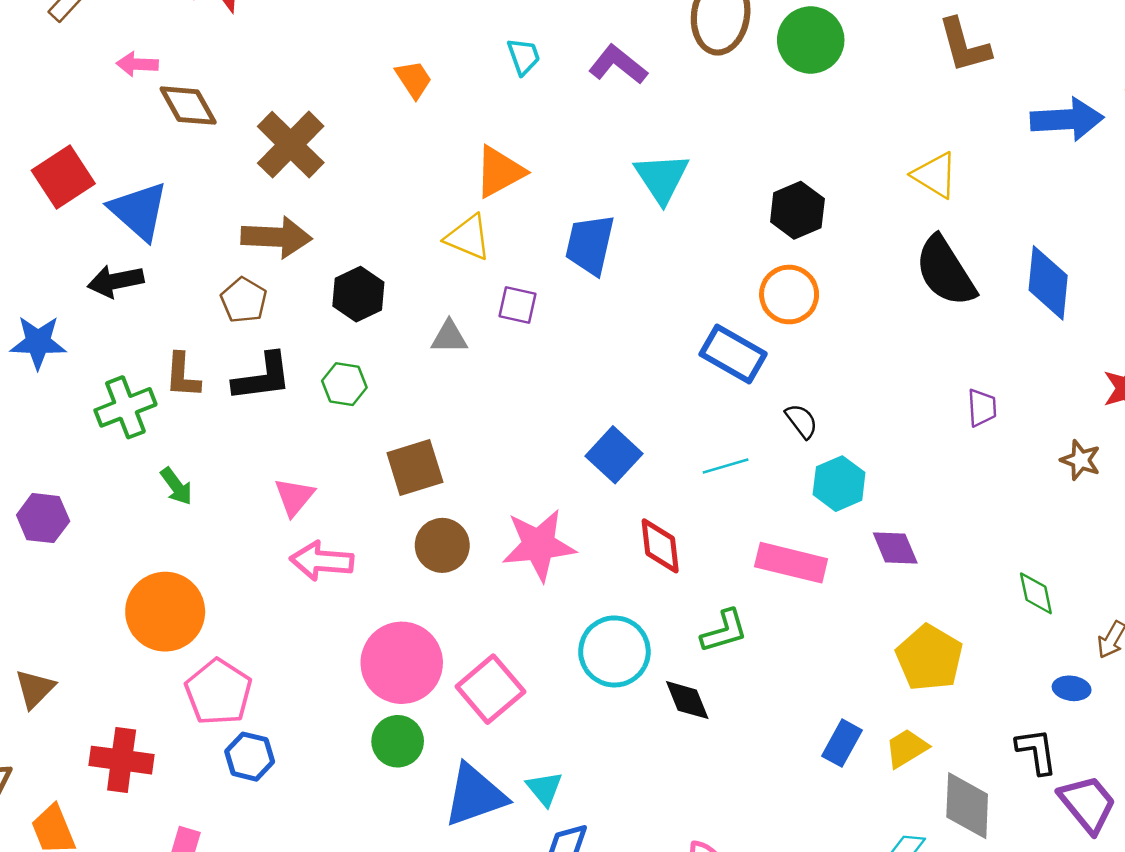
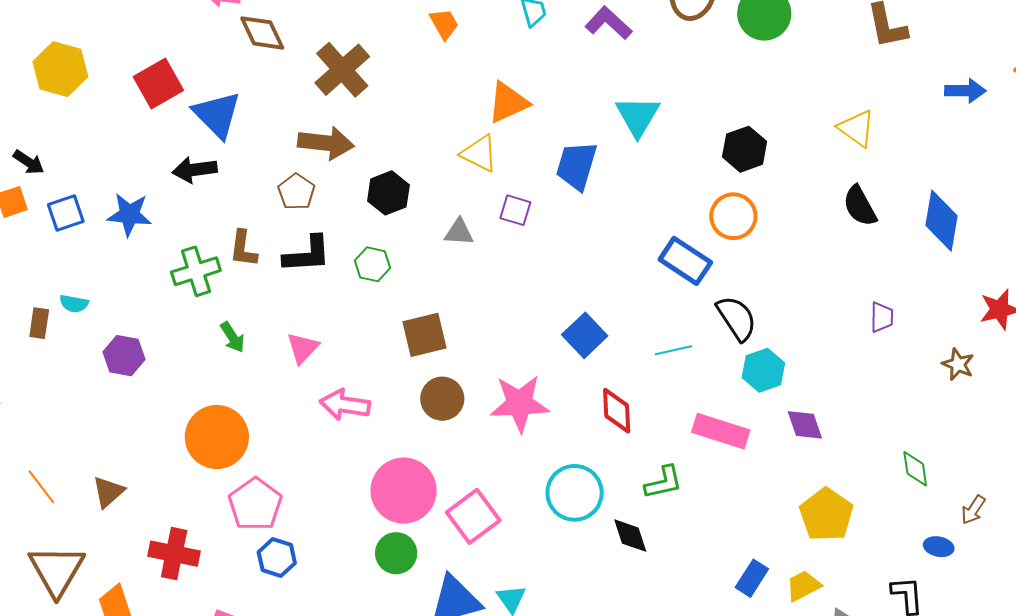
blue arrow: (1067, 119) -> (965, 91), size x0.7
black semicircle: (945, 271) -> (860, 206), size x0.7
black semicircle: (801, 421) -> (737, 318), size x1.6
pink triangle: (294, 497) -> (303, 348), moved

